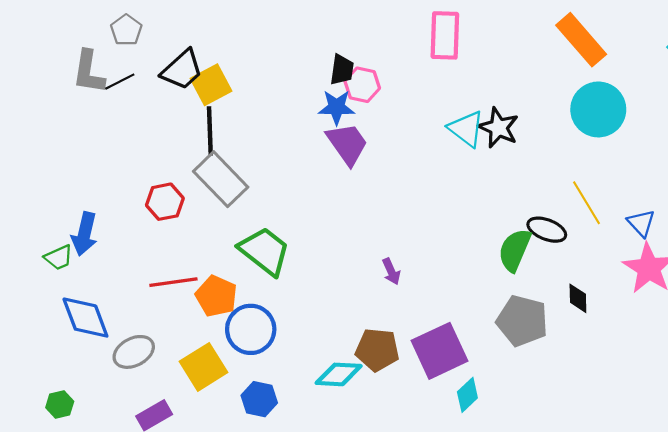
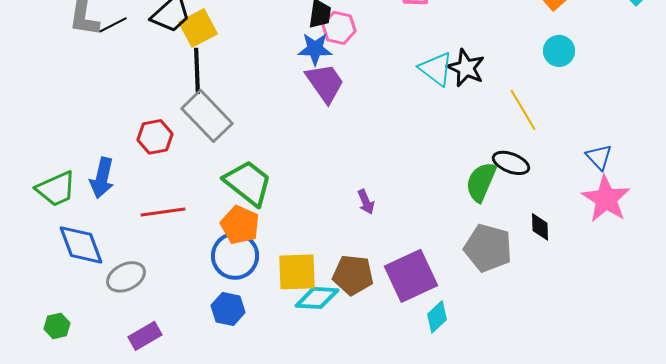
cyan circle: (598, 109) -> (559, 51), size x0.6
yellow line: (586, 203) -> (523, 110), moved
blue arrow: (84, 234) -> (102, 178), moved
green trapezoid: (59, 257) -> (56, 189), size x1.5
orange pentagon: (216, 296) -> (240, 225), moved
yellow square: (203, 367) -> (297, 272), moved, turned 30
blue hexagon: (259, 399) -> (228, 309), moved

